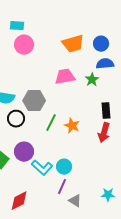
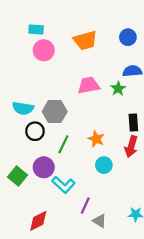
orange trapezoid: (73, 44) -> (85, 40), moved
blue circle: (101, 44) -> (128, 37), moved
green line: (51, 123) -> (63, 144), moved
cyan circle: (64, 167) -> (104, 165), moved

